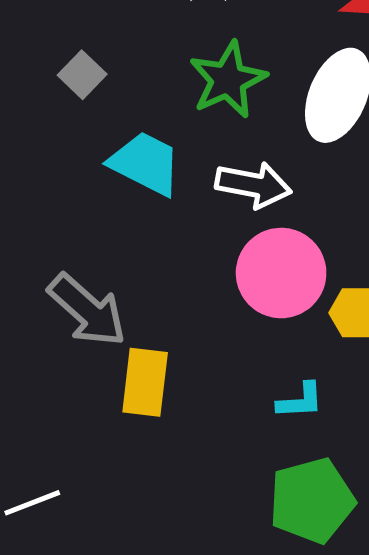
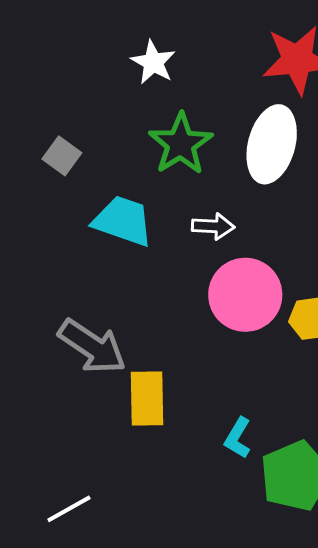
white arrow: (253, 185) -> (213, 226), size x0.7
cyan L-shape: (300, 401) -> (238, 438), moved, turned 132

